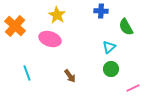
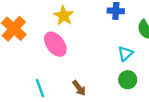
pink ellipse: (50, 39) -> (55, 44), turned 35
cyan line: (27, 73) -> (40, 88), moved

